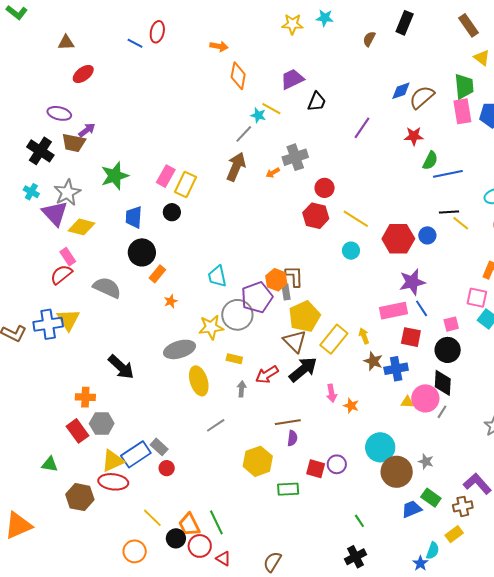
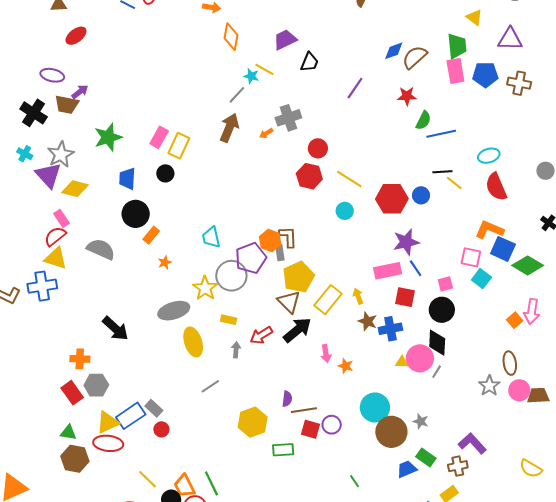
yellow triangle: (68, 320) -> (56, 258), moved, turned -40
yellow star: (211, 327) -> (205, 288), turned -30
brown line: (288, 422) -> (304, 410), moved
green triangle: (50, 464) -> (68, 433), moved

